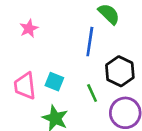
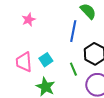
cyan square: (54, 82) -> (46, 60), turned 32

